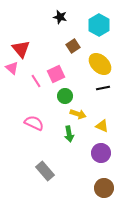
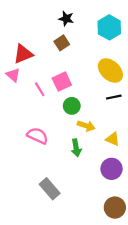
brown square: (73, 46) -> (62, 43), moved
red triangle: (21, 49) -> (23, 54), turned 48

